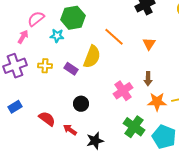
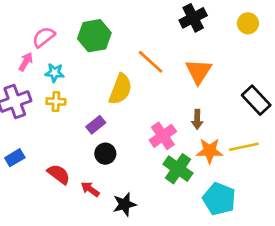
cyan star: (57, 36) -> (55, 73), moved
orange triangle: (149, 44) -> (199, 71), size x1.5
purple rectangle: (71, 69) -> (96, 125), moved, turned -72
green cross: (134, 127) -> (178, 169), moved

